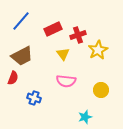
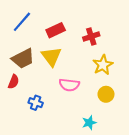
red cross: (78, 35) -> (91, 37), moved
yellow star: (98, 50) -> (103, 65), moved
yellow triangle: (63, 54) -> (51, 56), moved, size x1.5

